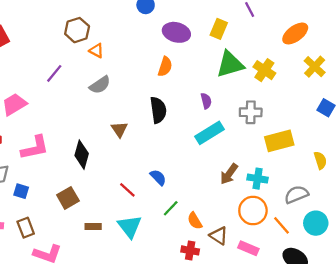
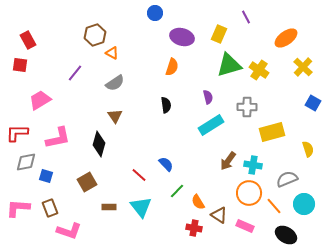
black semicircle: (158, 110) -> (166, 105), size x0.7
brown triangle: (119, 129) -> (115, 116), moved

